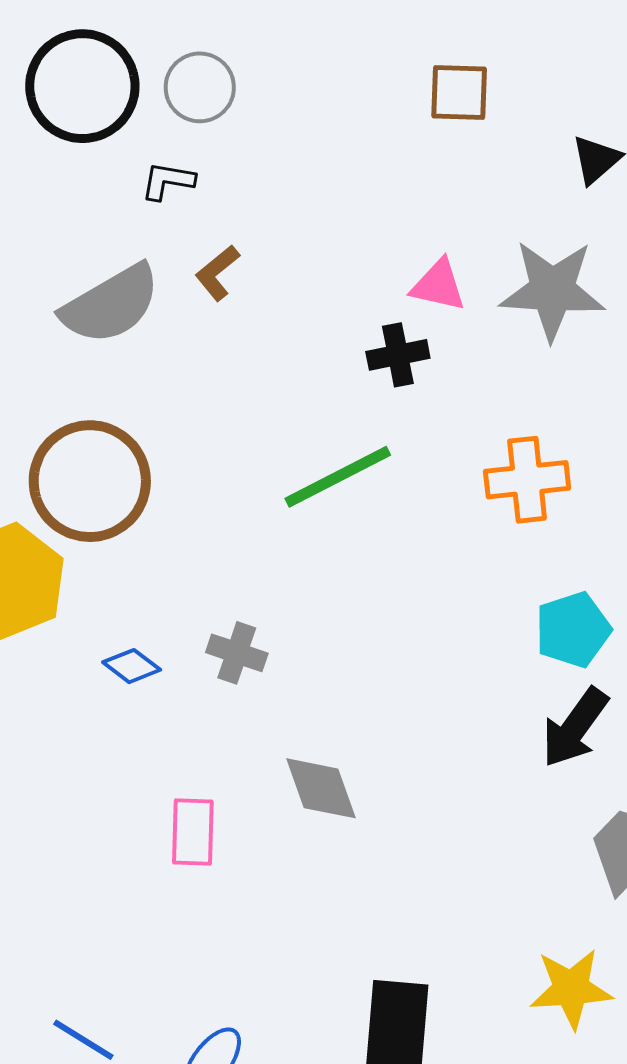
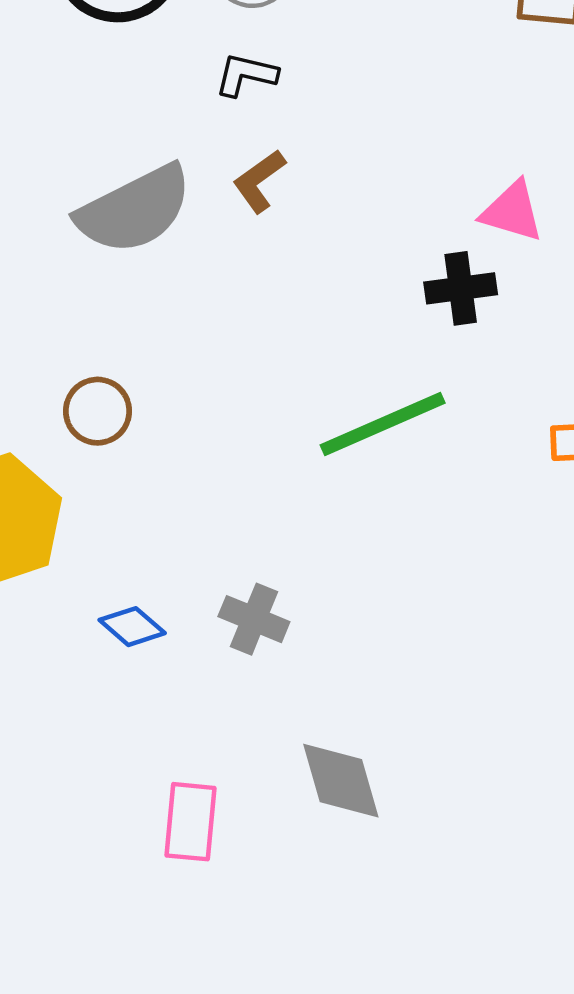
black L-shape: (168, 181) -> (246, 75), moved
brown circle: (90, 481) -> (98, 411), size x0.5

